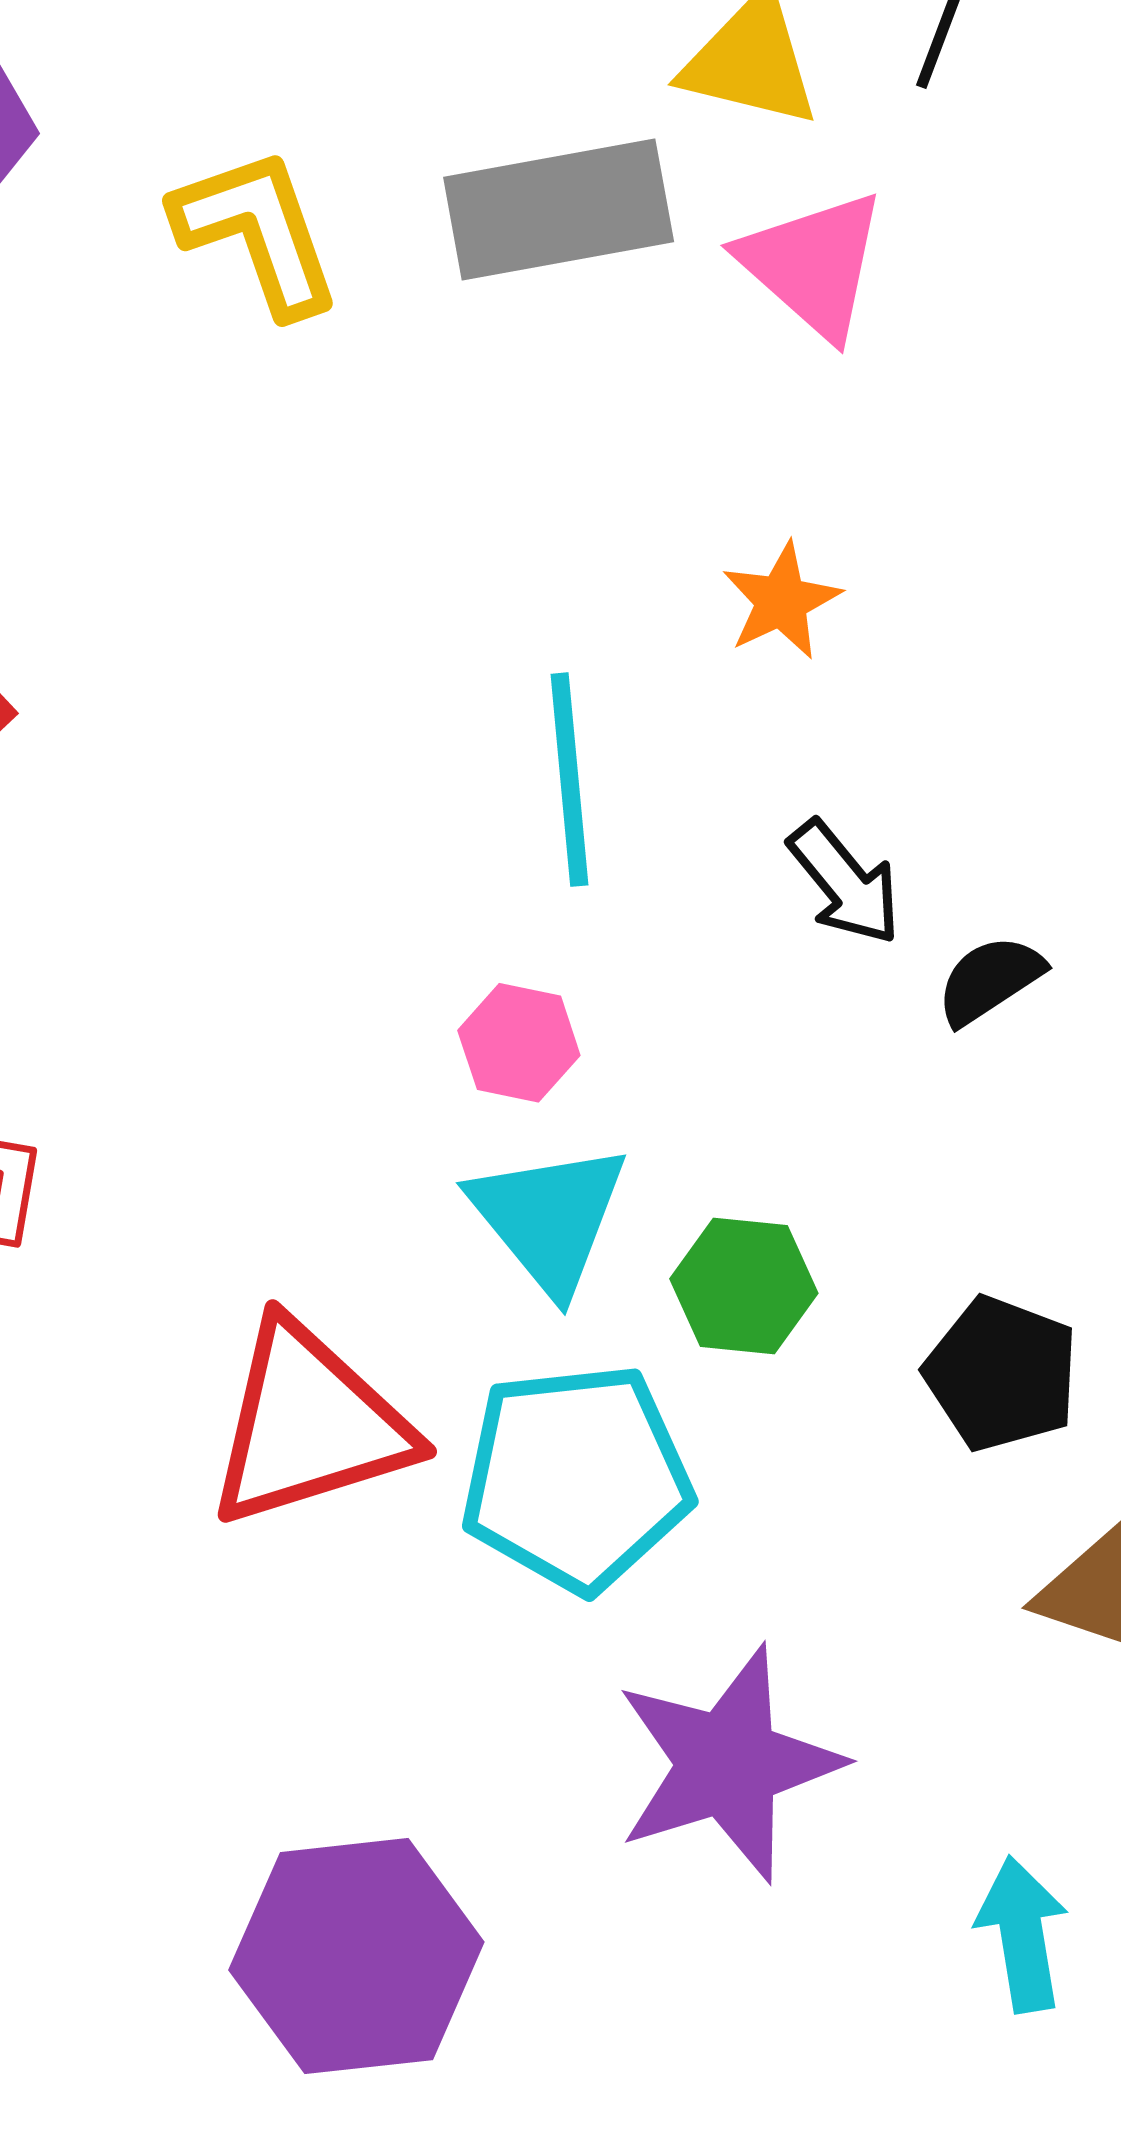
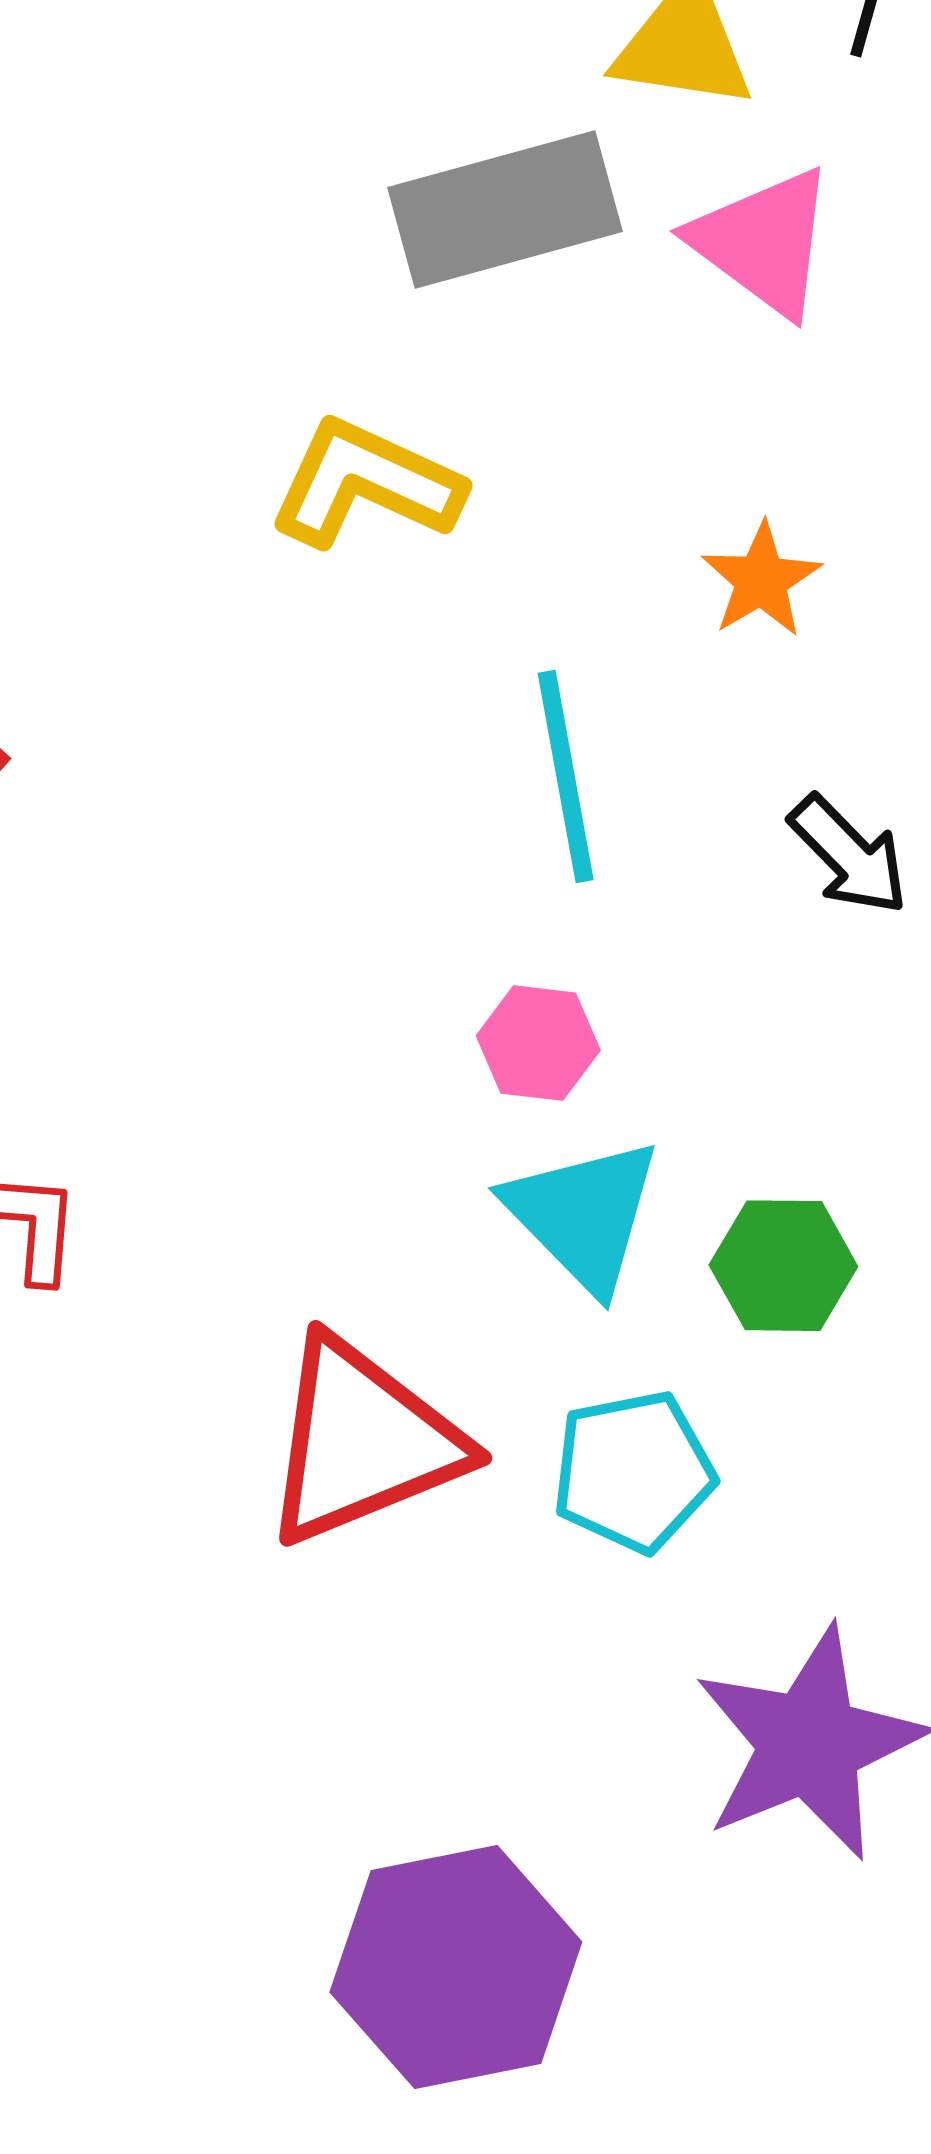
yellow L-shape: (257, 232) -> (366, 483), moved, turned -41
cyan pentagon: (576, 1478) -> (633, 1471), size x0.7

